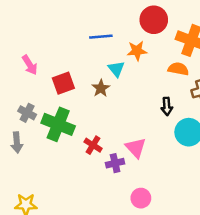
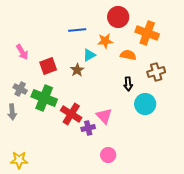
cyan triangle: (116, 69) -> (89, 55), turned 40
orange semicircle: (178, 69) -> (128, 55), moved
red cross: (93, 145) -> (71, 114), size x1.5

